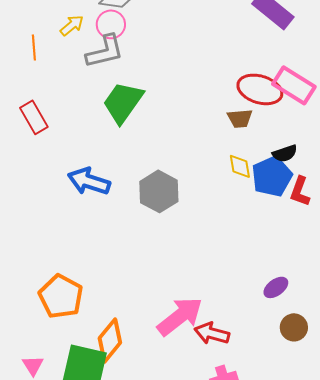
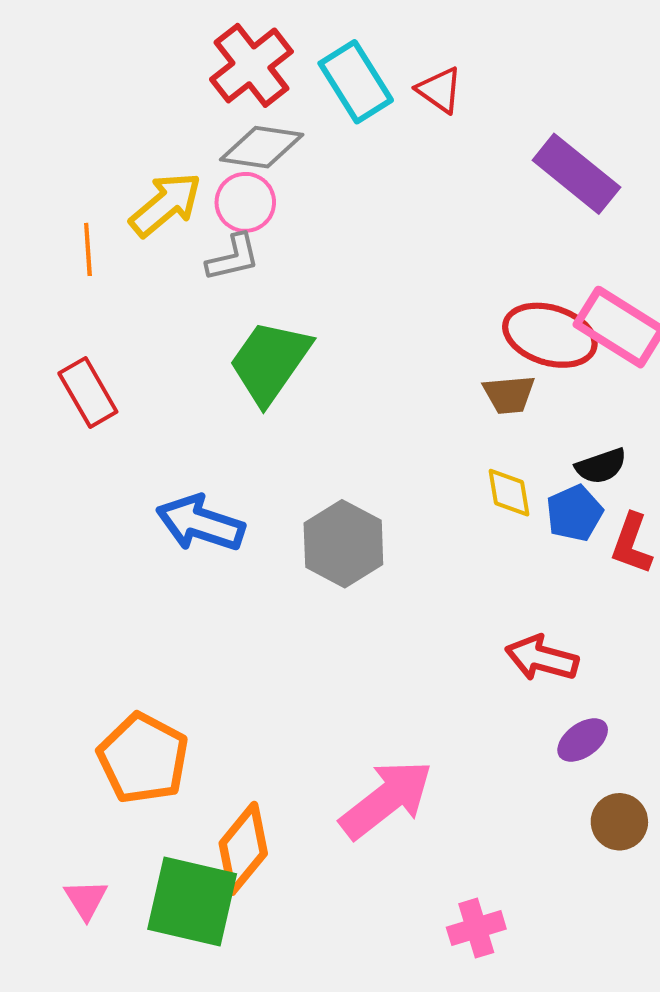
yellow arrow: (72, 25) -> (166, 204), size x1.5
gray L-shape: (105, 51) -> (233, 258), size x0.7
blue pentagon: (272, 176) -> (574, 513), size x0.7
red arrow: (212, 333) -> (542, 658), moved

